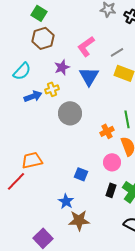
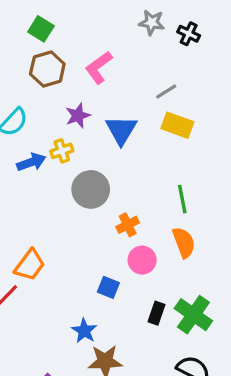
pink L-shape: (86, 46) -> (99, 67), moved
orange cross: (107, 131) -> (128, 225), moved
orange trapezoid: (32, 160) -> (30, 265), turned 140
pink circle: (112, 162) -> (142, 260), moved

